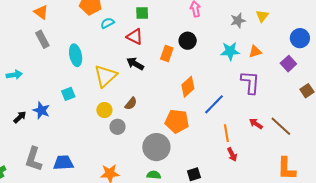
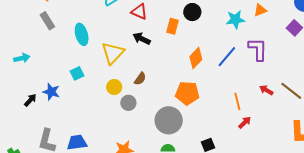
orange triangle: (255, 52) -> (260, 10), moved
blue line: (214, 104) -> (227, 57), moved
red arrow: (232, 154) -> (245, 122), turned -104

